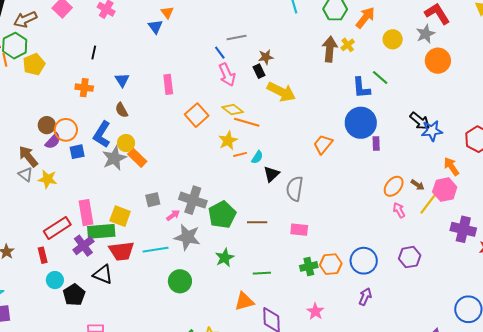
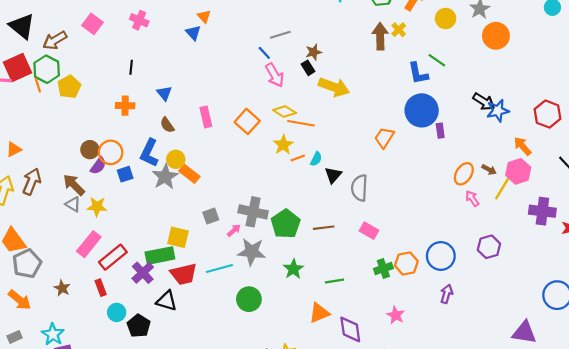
pink rectangle: (168, 84) -> (206, 117), moved
pink rectangle: (86, 213) -> (89, 244), moved, turned 55
pink rectangle: (299, 230) -> (369, 231), turned 30

